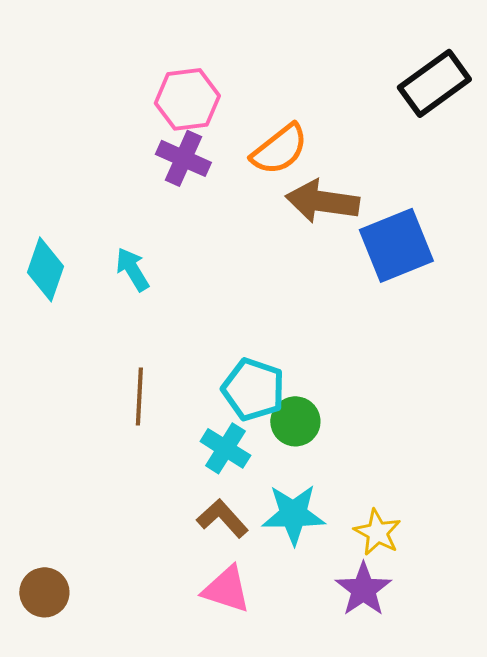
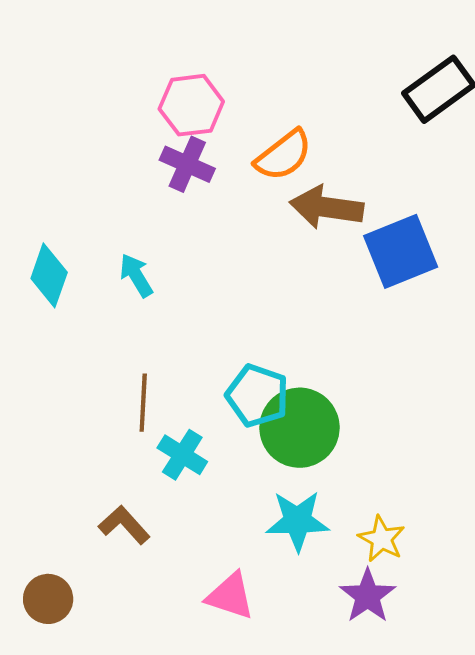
green circle: (295, 421) -> (299, 428), size x1.6
cyan cross: (225, 448) -> (182, 455), moved
brown L-shape: (222, 518) -> (124, 525), moved

